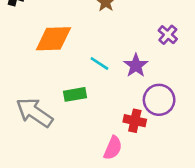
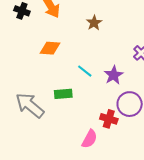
orange diamond: (53, 39) -> (50, 48), size x0.7

